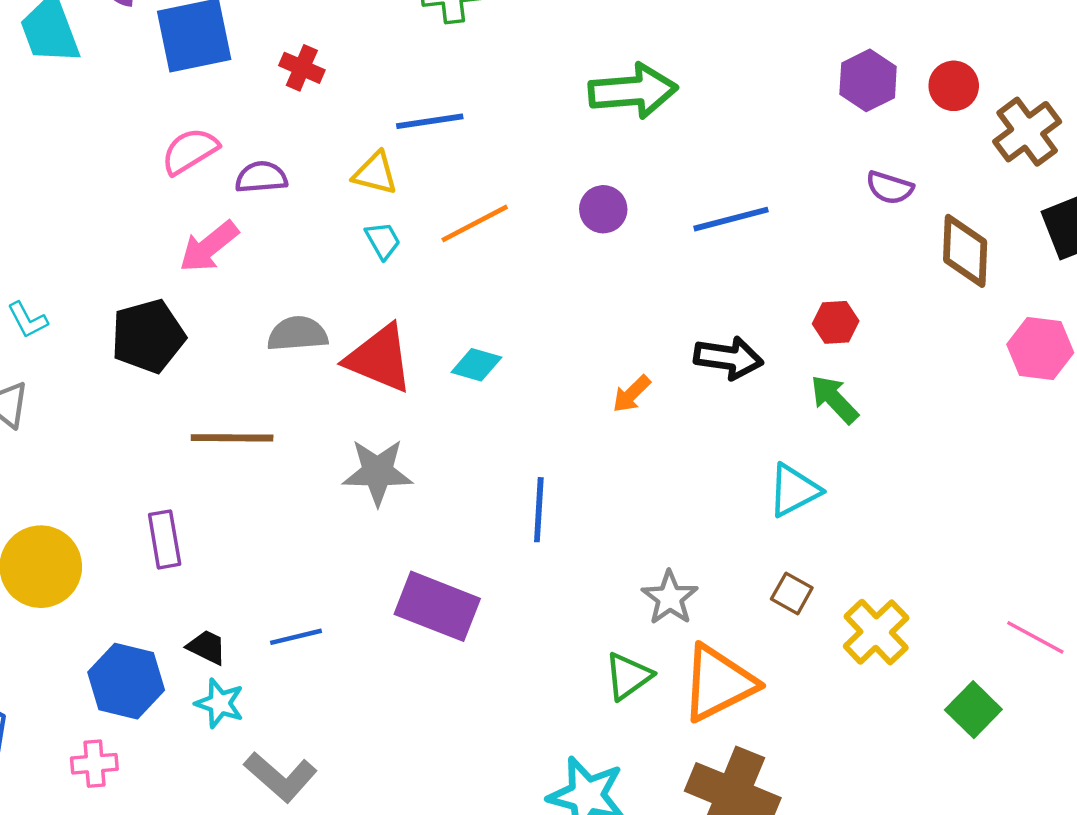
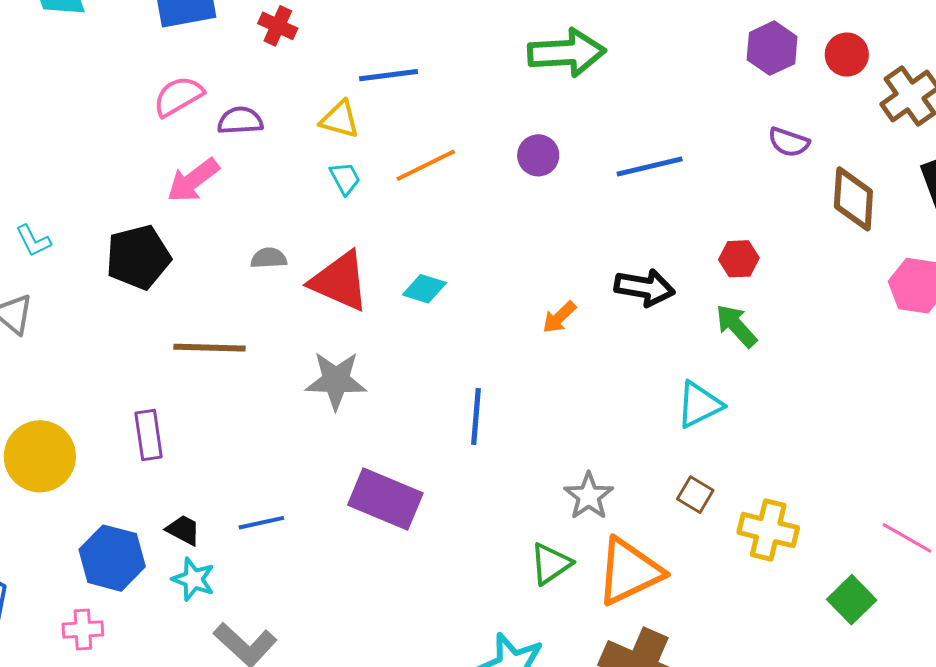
gray semicircle: (297, 334) -> (269, 258), size x0.7
yellow cross: (876, 632) -> (768, 530), turned -34

